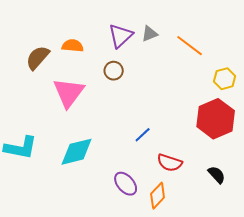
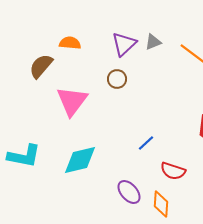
orange semicircle: (73, 46) -> (70, 43), moved
orange diamond: (158, 196) -> (161, 204), turned -40

